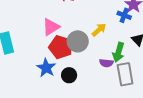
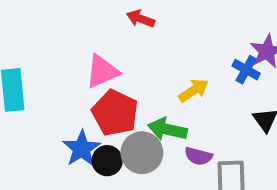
gray circle: (78, 41) -> (142, 153), moved
green arrow: (119, 52) -> (167, 129), moved, turned 78
black circle: (69, 75) -> (107, 161), moved

